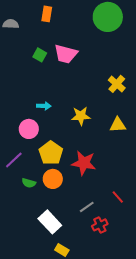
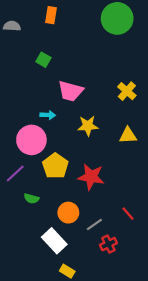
pink trapezoid: (66, 54) -> (70, 91), moved
pink circle: (29, 129) -> (31, 140), size x1.4
orange circle: (53, 179) -> (68, 213), moved

